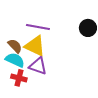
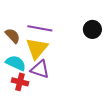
brown semicircle: (15, 46) -> (13, 36), moved
yellow triangle: (35, 46) -> (37, 48), turned 45

